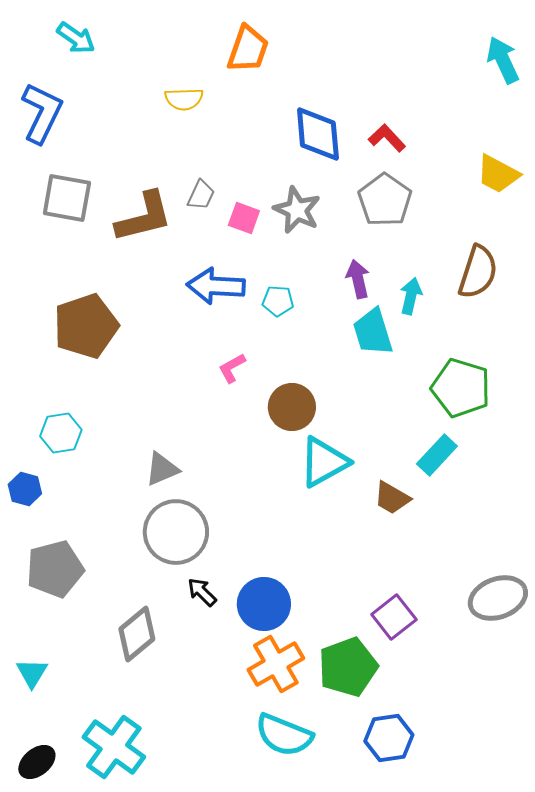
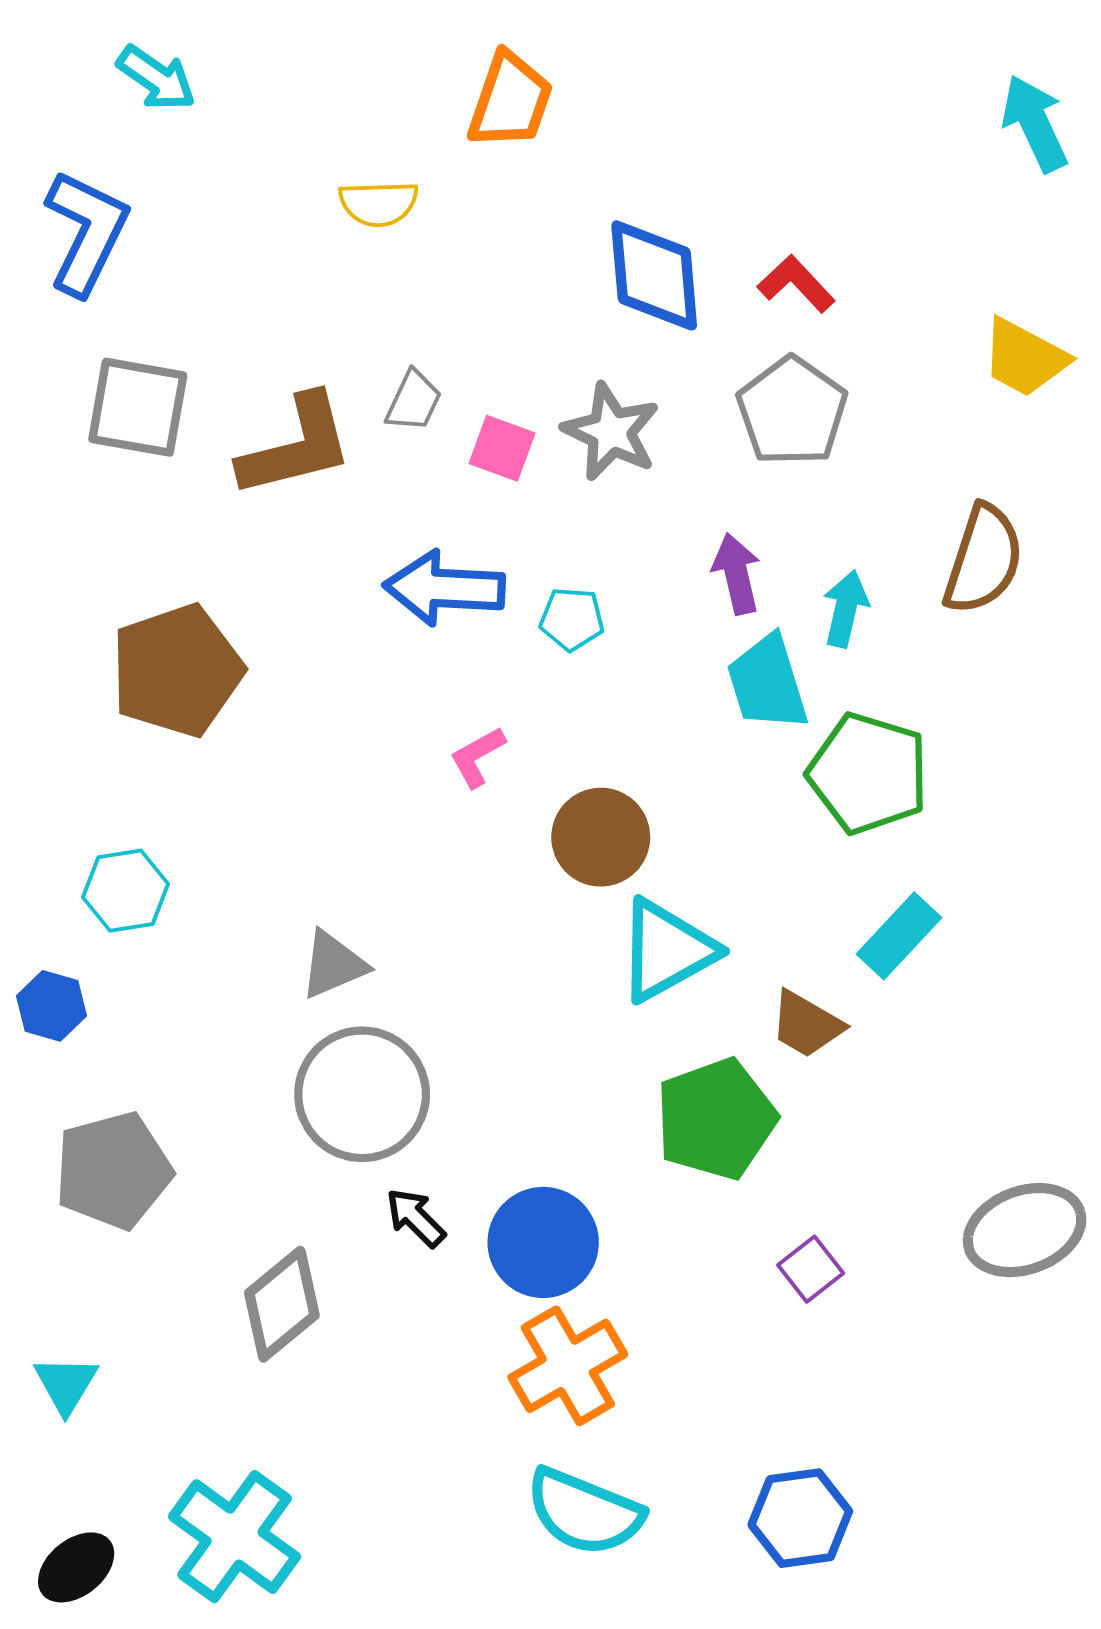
green pentagon: (461, 388) -> (868, 773), moved
purple square: (394, 617) -> (811, 1269), size x0.7
green pentagon: (348, 667) -> (716, 1119), moved

